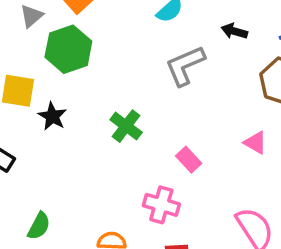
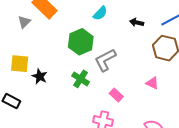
green hexagon: (68, 49) -> (81, 42), moved
gray L-shape: (185, 66) -> (105, 60), moved

